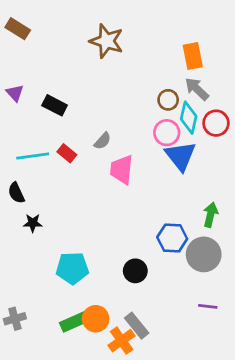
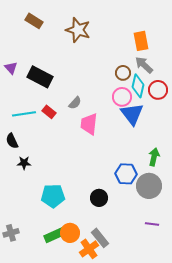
brown rectangle: (18, 29) -> (34, 21), moved
black rectangle: (55, 105) -> (40, 77), size x1.4

